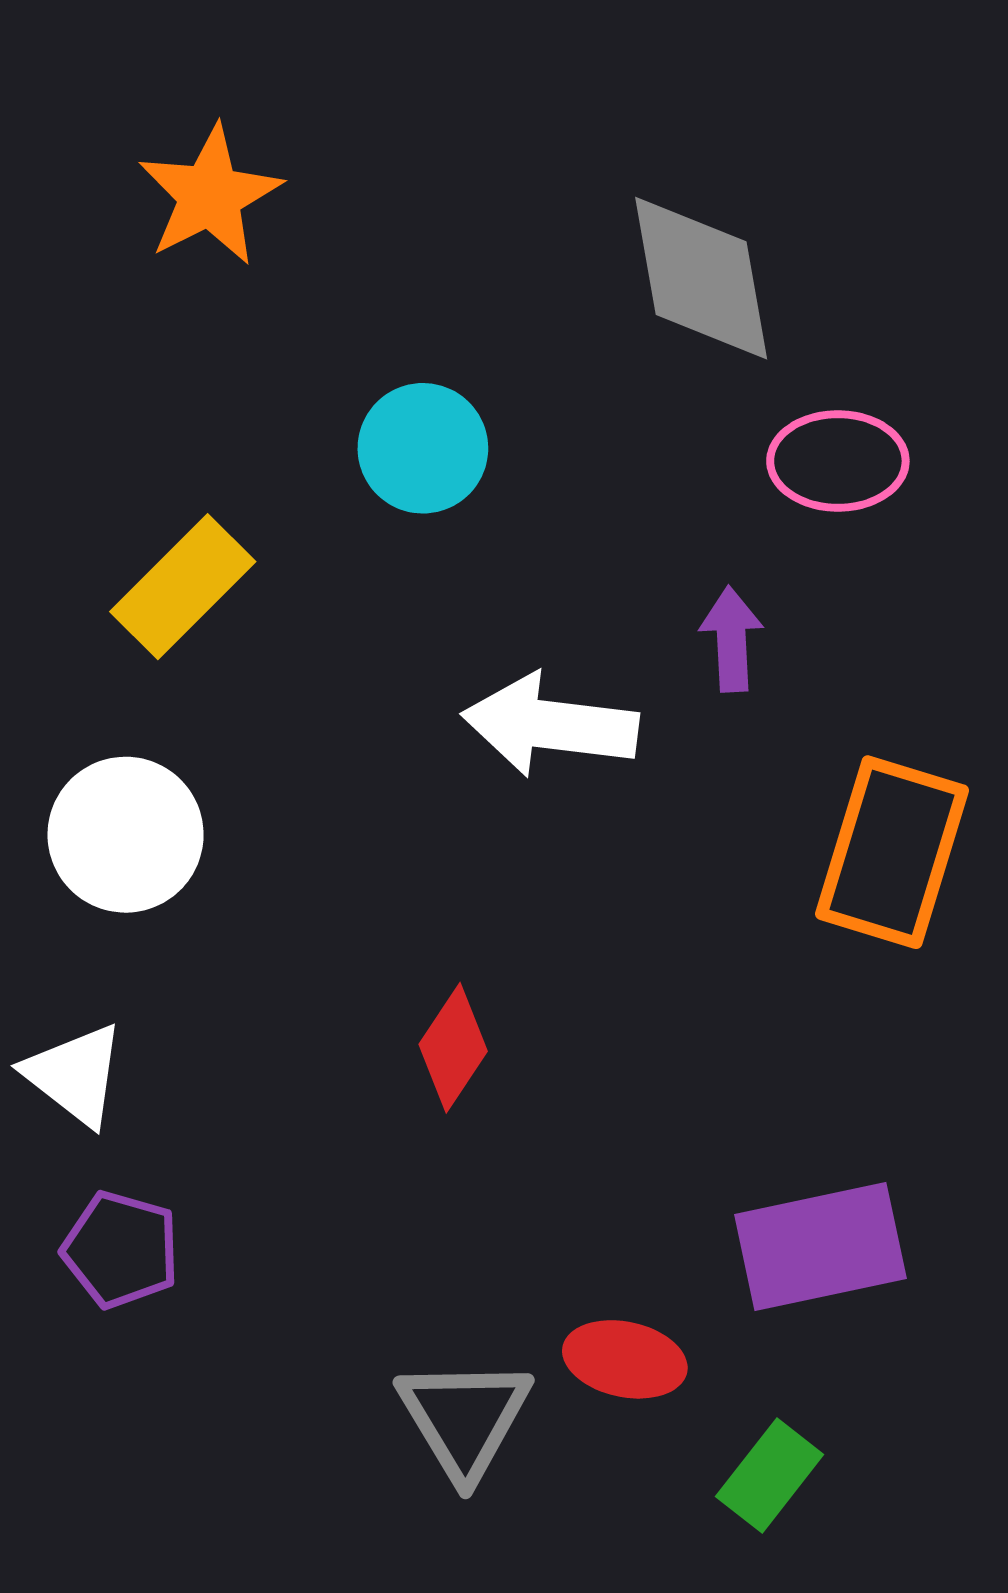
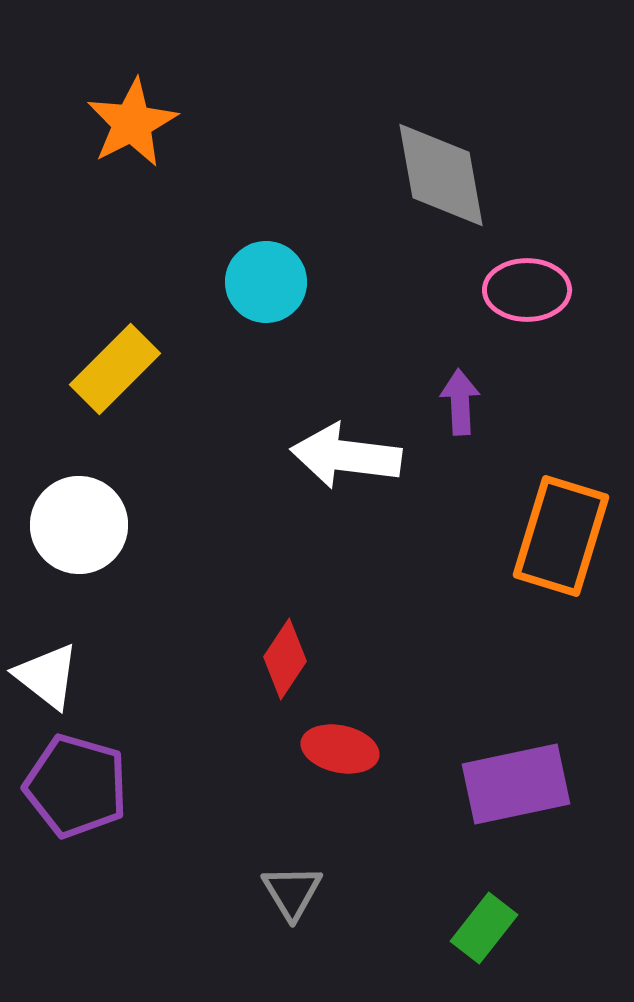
purple pentagon: (121, 1250) -> (76, 786), size x1.4
red ellipse: (625, 1359) -> (340, 749), moved
gray triangle: (464, 1418) -> (292, 892), size x0.7

